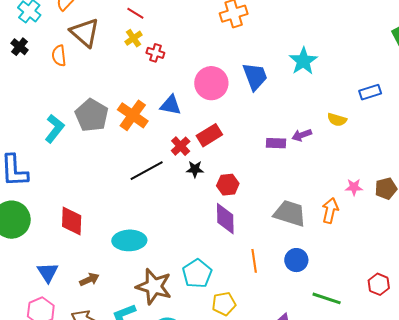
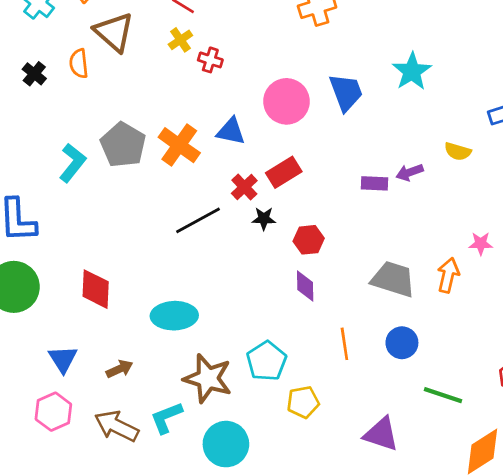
black cross: (20, 47) -> (34, 74), moved
purple diamond: (225, 219) -> (305, 286), size x0.7

